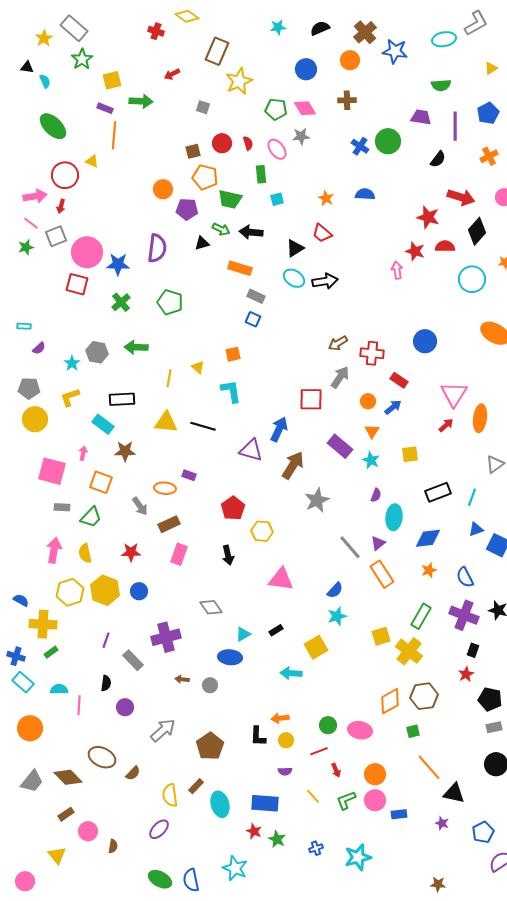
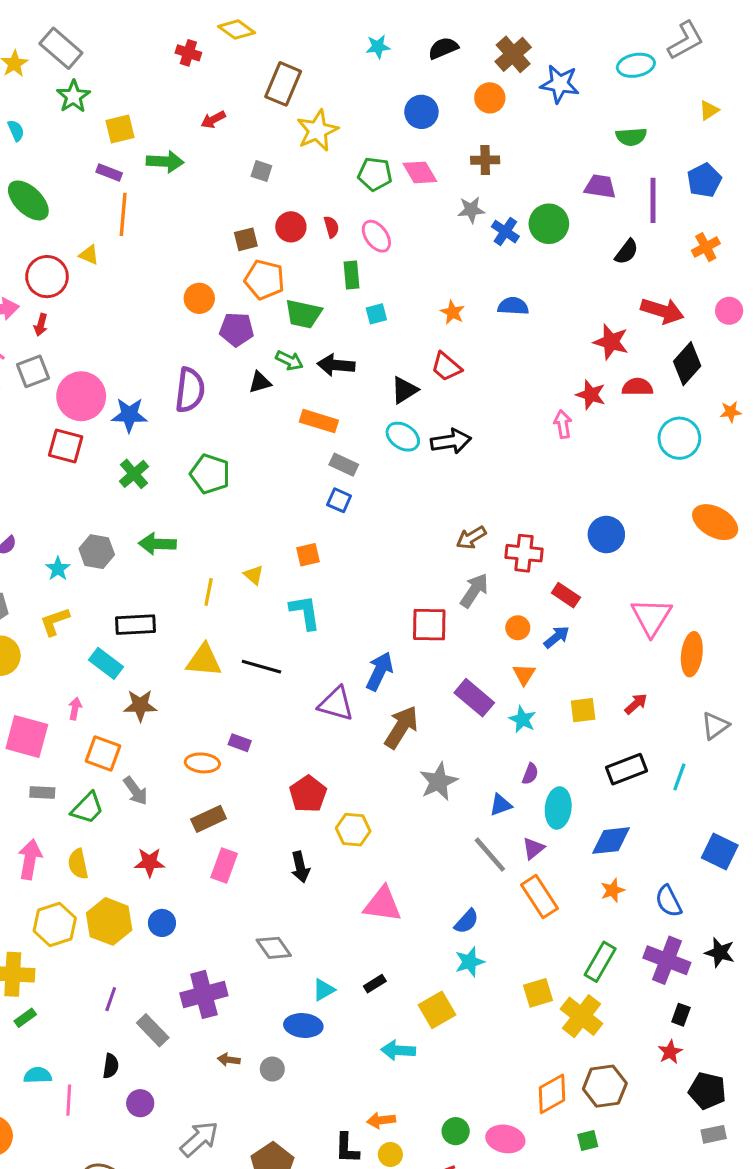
gray star: (301, 136) -> (471, 210), moved
red arrow: (446, 425) -> (636, 704), moved
gray arrow: (140, 506) -> (136, 791), moved
blue triangle: (476, 529) -> (501, 805), moved

